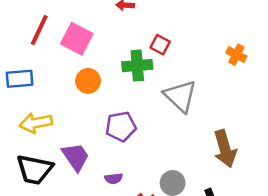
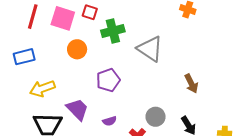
red square: (160, 45) -> (90, 12), moved
brown arrow: (225, 149) -> (191, 83), size x0.7

